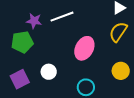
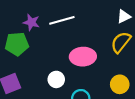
pink ellipse: (84, 48) -> (83, 57), turned 55
white circle: (49, 72) -> (56, 79), moved

